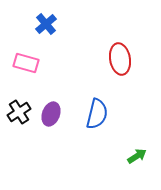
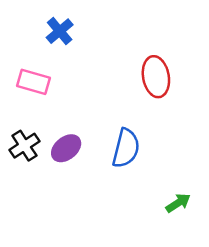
purple ellipse: (51, 114) -> (66, 148), turned 30

